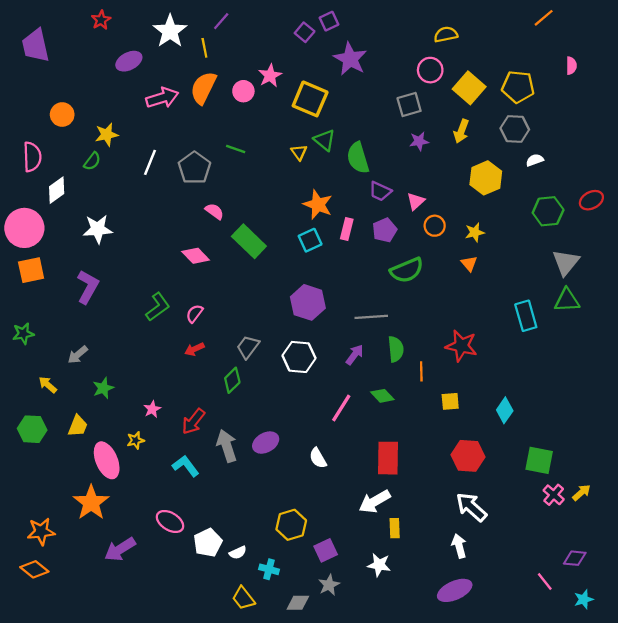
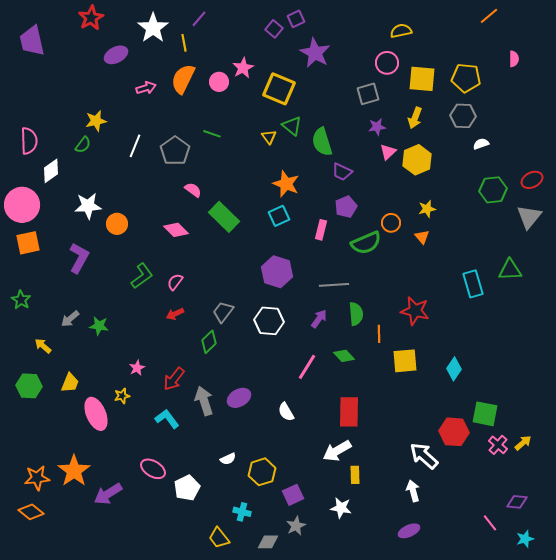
red star: (101, 20) -> (91, 18), size x1.4
yellow square: (469, 88) -> (422, 79), turned -36
pink arrow: (162, 98) -> (146, 88), size x0.7
orange circle: (62, 115) -> (117, 224), moved
yellow hexagon: (486, 178) -> (417, 160), moved
pink triangle: (416, 201) -> (388, 152), moved
orange circle: (435, 226) -> (391, 223), moved
pink rectangle: (347, 229) -> (321, 230), moved
gray triangle: (566, 262) -> (529, 217), moved
green star: (23, 334) -> (21, 300), turned -30
green star: (103, 388) -> (99, 326), moved, turned 30
yellow square: (450, 401) -> (405, 361), size x1.5
red hexagon: (468, 456) -> (454, 432), moved
orange star: (91, 503) -> (74, 471), moved
white semicircle: (238, 553) -> (228, 459), moved
purple ellipse: (455, 590) -> (409, 531), size x0.7

